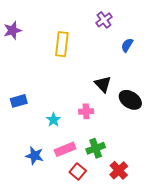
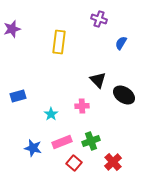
purple cross: (104, 20) -> (99, 19), turned -35

